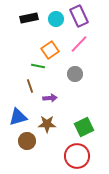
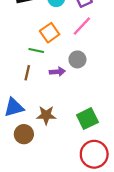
brown line: (30, 86) -> (27, 73), turned 32
purple arrow: (50, 98) -> (57, 72), moved
red circle: (77, 156) -> (94, 154), moved

